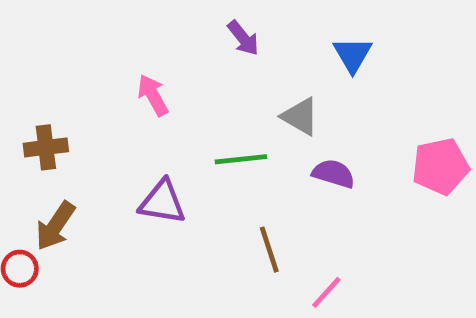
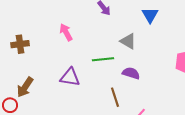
brown cross: (46, 147) -> (20, 44), moved
purple semicircle: (334, 174) -> (131, 73), moved

